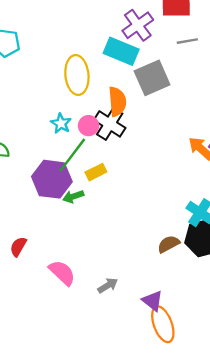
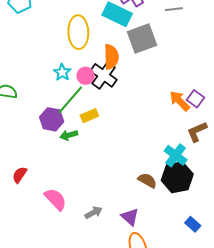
purple hexagon: (52, 179) -> (52, 119), size x0.7
brown semicircle: (169, 244) -> (147, 180), turned 54
purple triangle: (153, 301) -> (130, 217), moved

